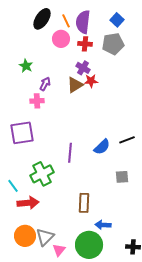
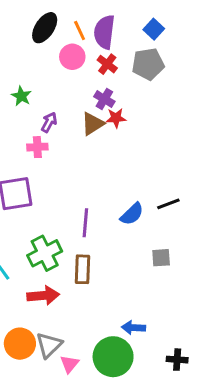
red cross: (85, 44) -> (107, 64), turned 32
red arrow: (28, 203) -> (43, 296), moved
brown rectangle: (84, 203) -> (82, 269), moved

